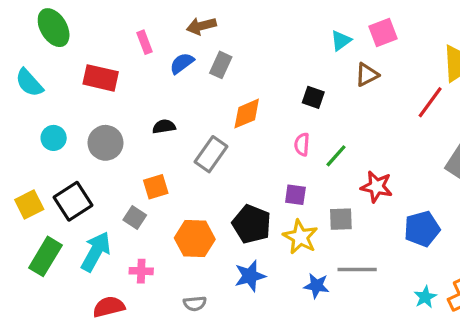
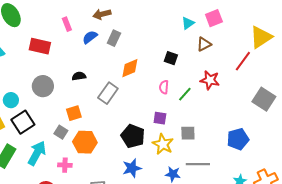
cyan circle: (54, 138) -> (11, 100), moved
red star: (377, 187) -> (210, 80), moved
orange hexagon: (195, 239) -> (85, 142), moved

